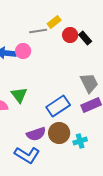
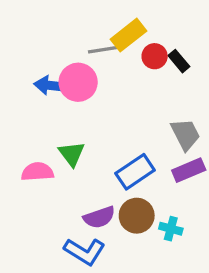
yellow rectangle: (54, 22) -> (129, 35), size x1.5
pink circle: (23, 51) -> (78, 82), size x1.5
cyan cross: (80, 141) -> (171, 229), turned 32

